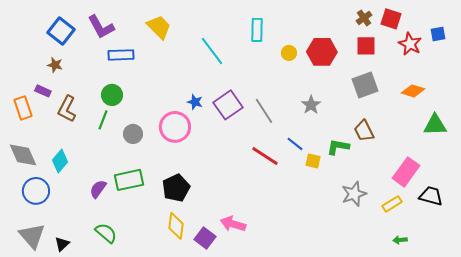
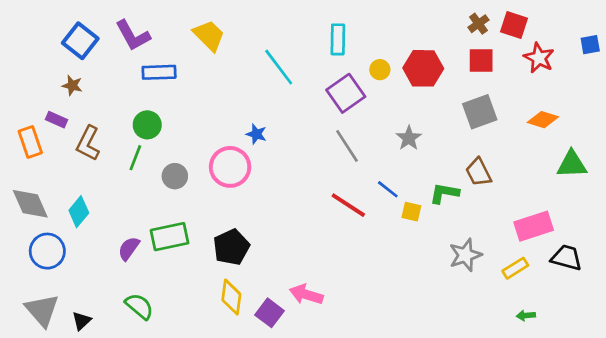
blue square: (438, 34) -> (590, 45), moved
purple square: (228, 105) -> (346, 93), moved
pink rectangle: (406, 172) -> (534, 226), turned 36

